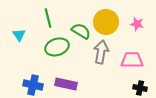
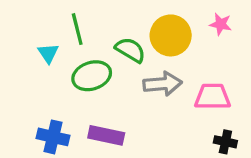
pink star: (137, 24) -> (221, 24), moved
cyan triangle: (19, 35) -> (48, 53), moved
gray arrow: (101, 52) -> (163, 84), turned 75

